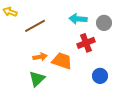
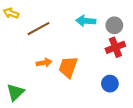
red cross: (86, 43) -> (115, 47), moved
orange trapezoid: (62, 61) -> (68, 67), turned -90
green triangle: (37, 79) -> (15, 92), moved

